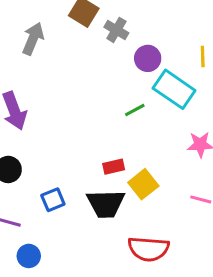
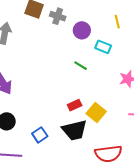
cyan rectangle: (174, 89) -> (103, 47), size x0.6
green line: (135, 110) -> (81, 66), turned 72

